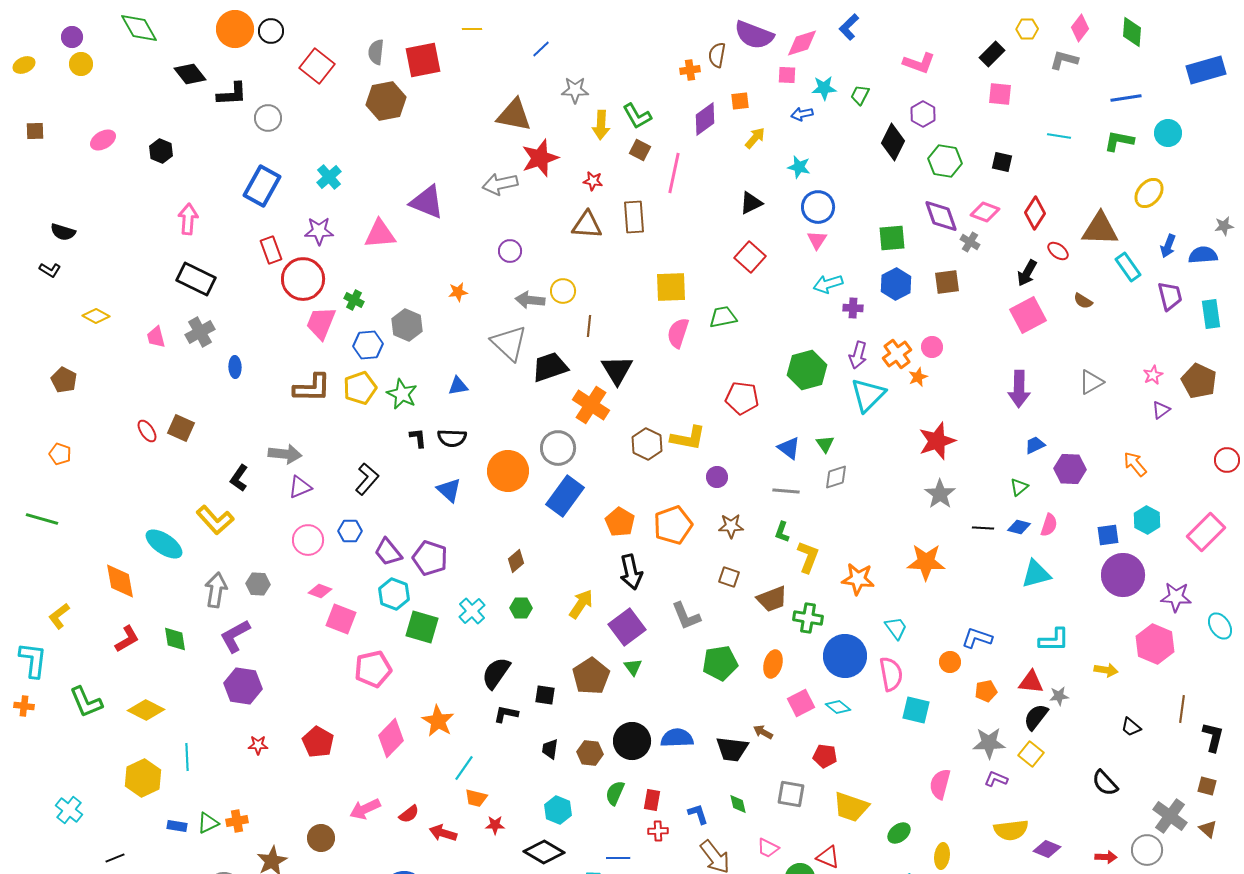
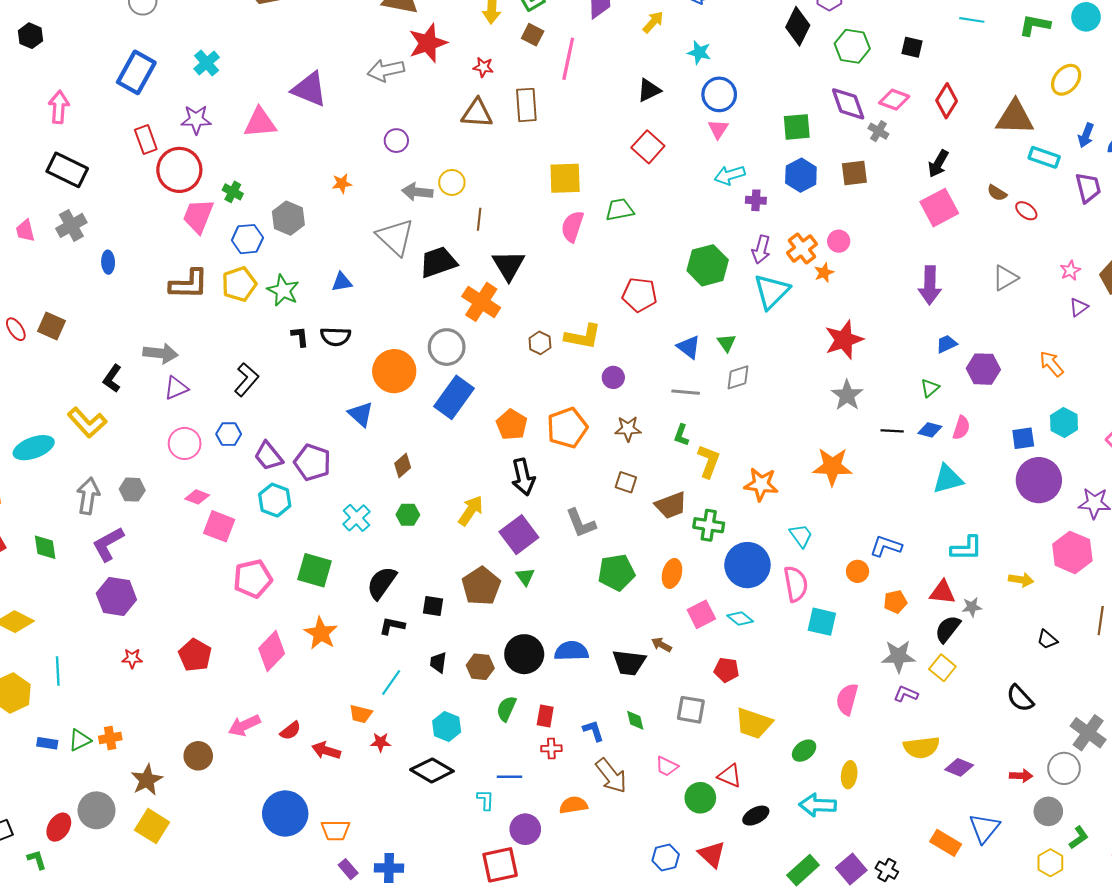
red ellipse: (1058, 251) -> (1026, 211), moved
cyan rectangle: (1128, 267) -> (1044, 157), turned -36
brown hexagon: (647, 444) -> (540, 343), size x0.7
blue triangle: (449, 490) -> (361, 414), moved
cyan ellipse: (164, 544) -> (34, 448), turned -54
green square: (422, 627) -> (315, 570), moved
cyan line: (464, 768) -> (391, 682), moved

